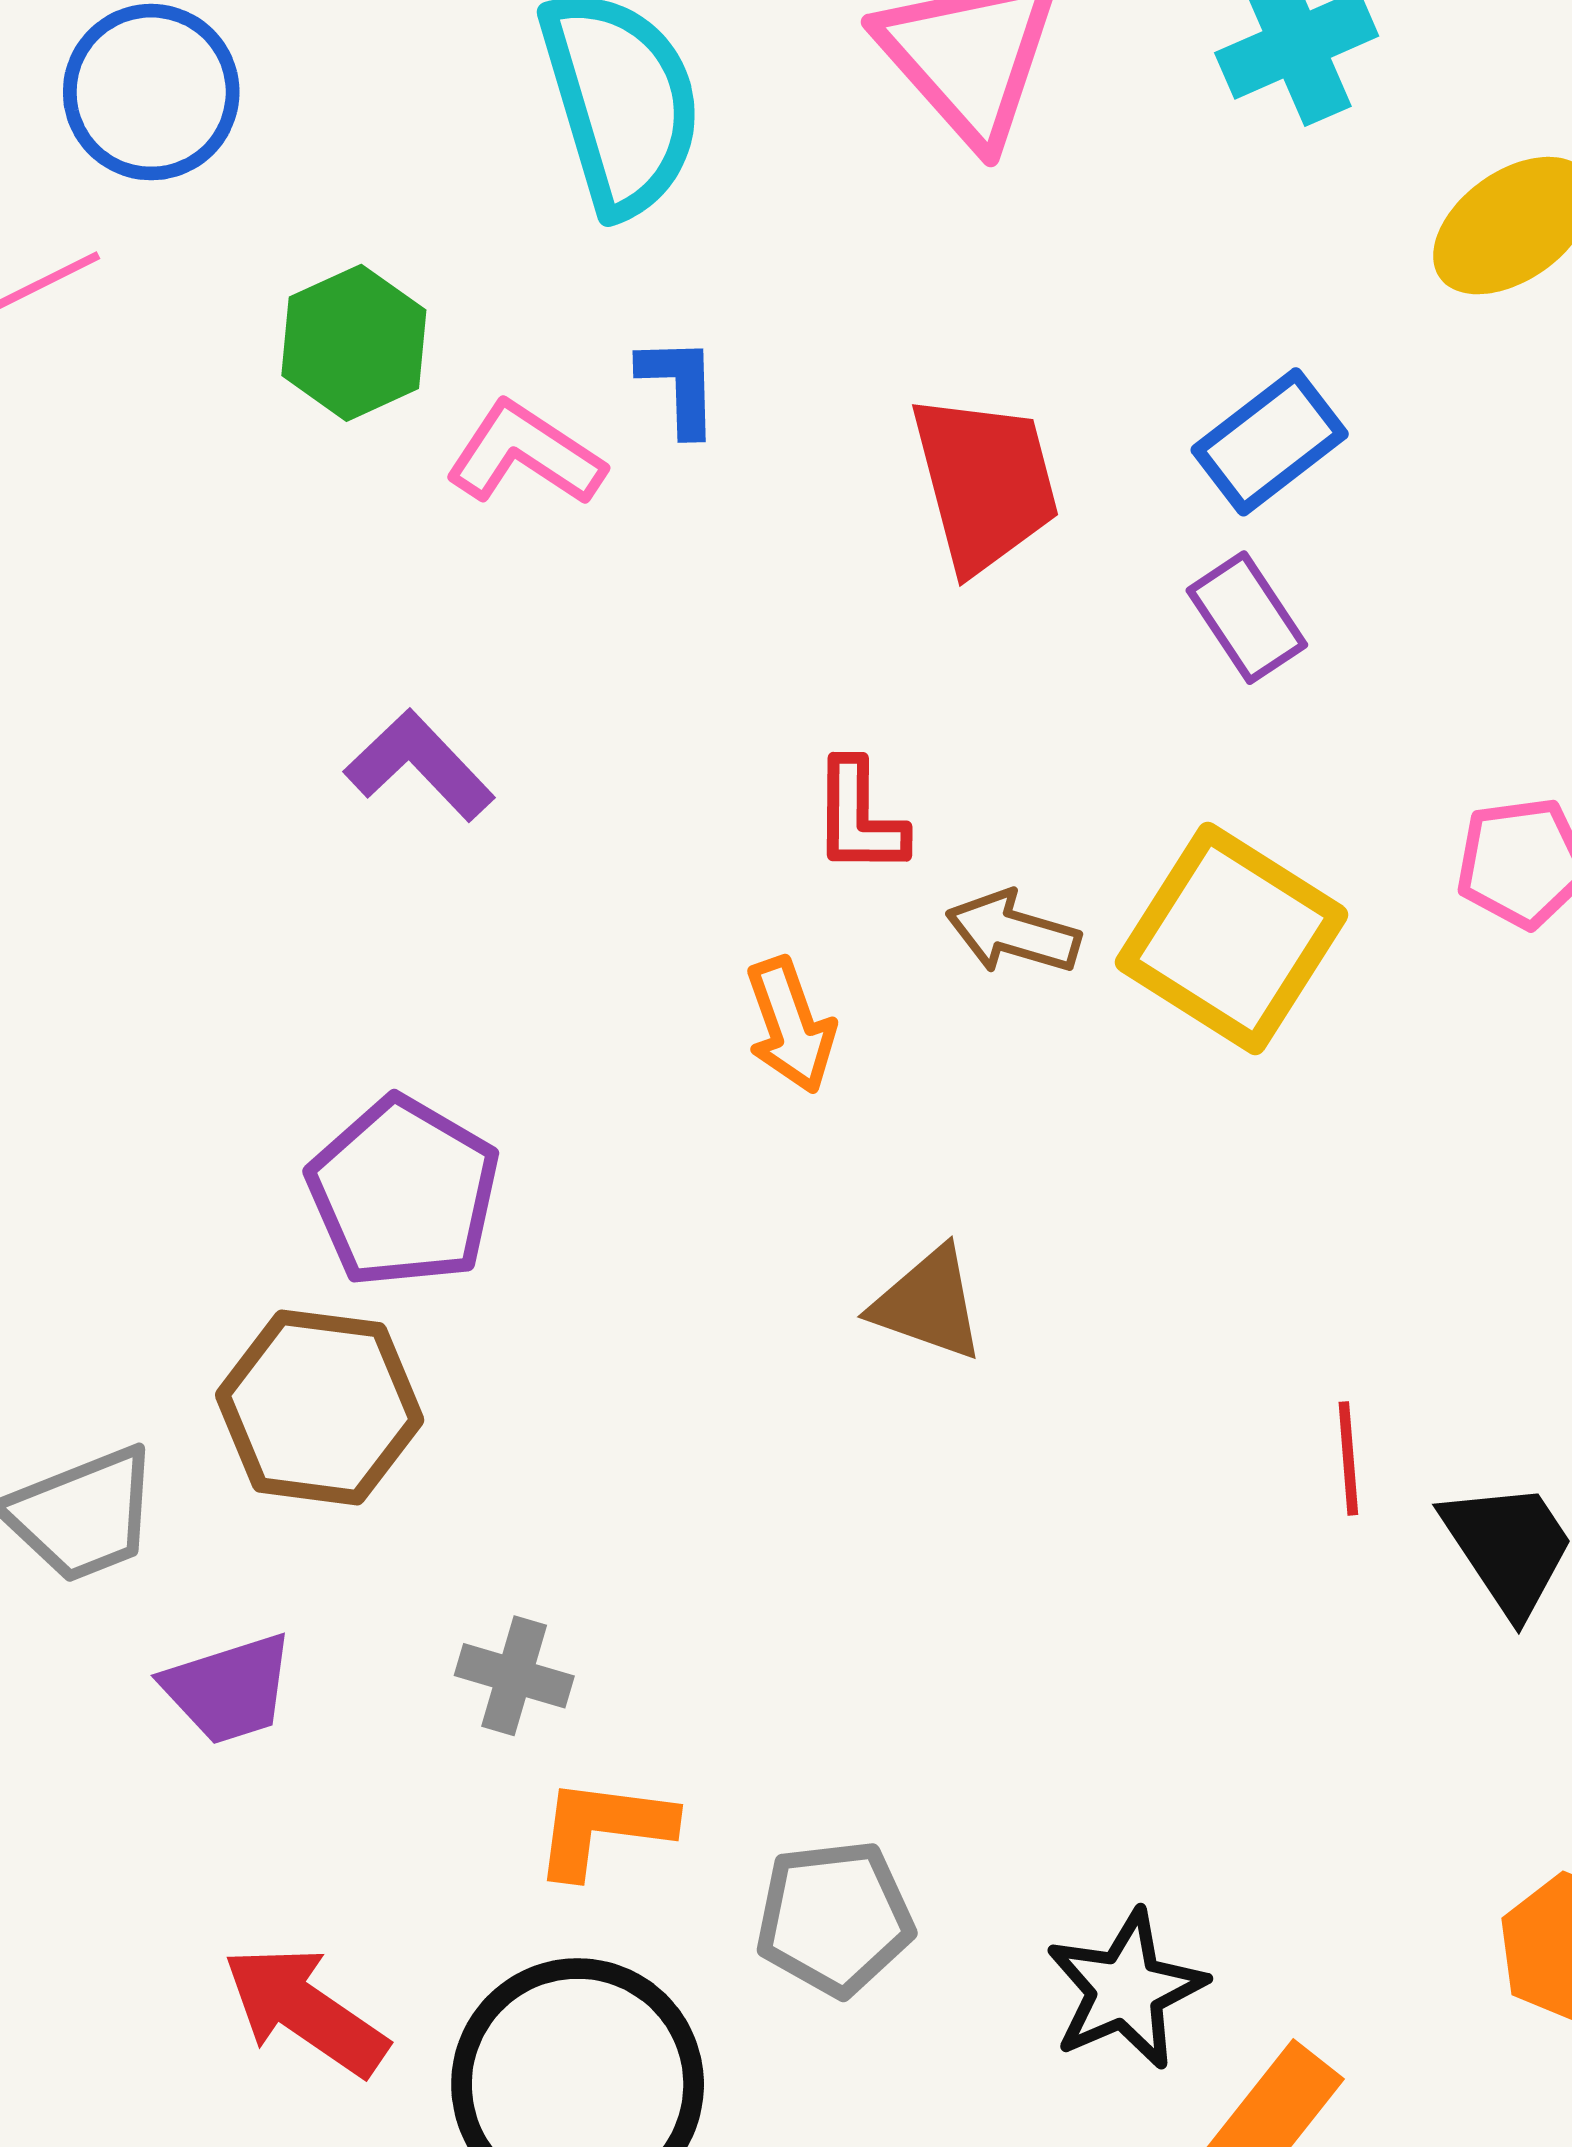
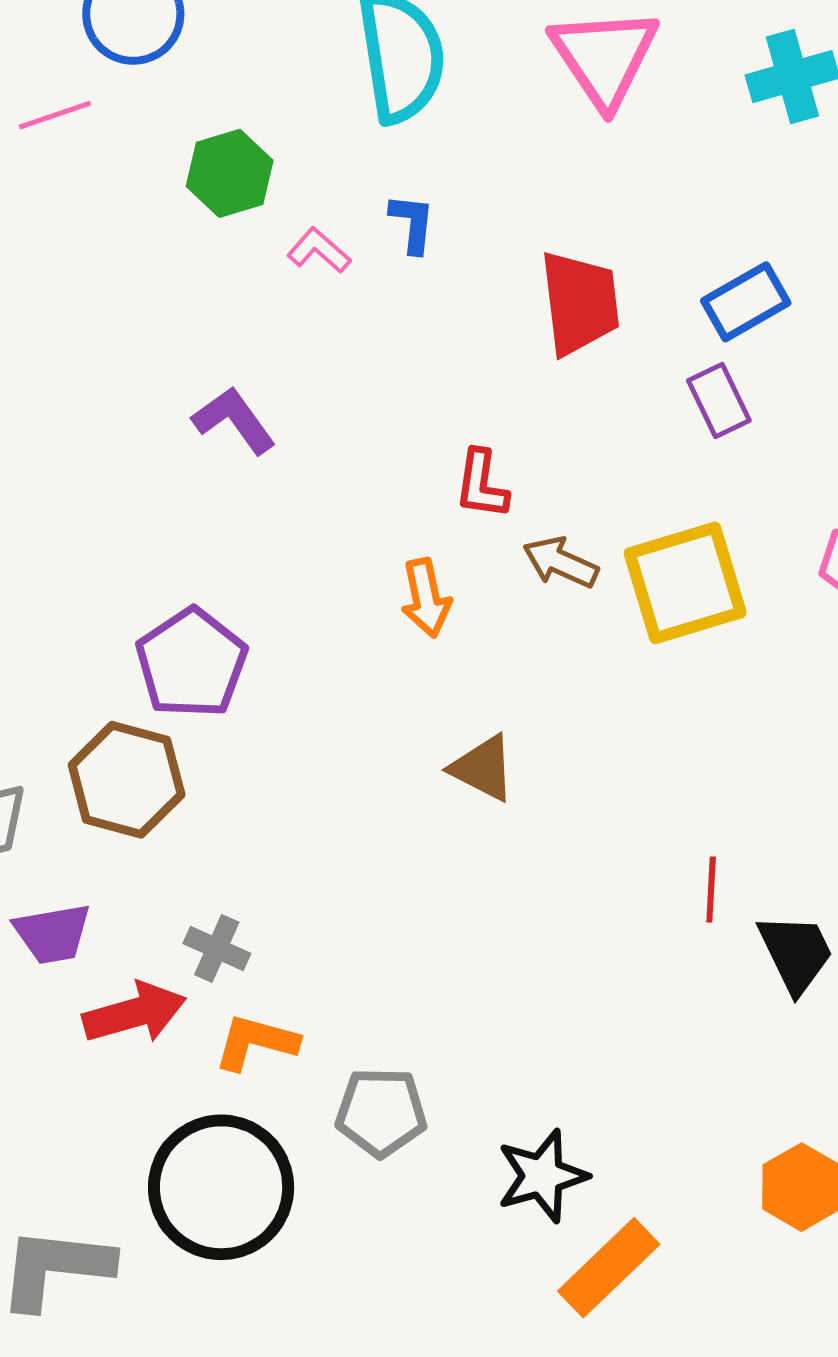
pink L-shape: (525, 454) -> (319, 250), size x0.7
yellow square: (1232, 938) -> (685, 583), turned 33
red arrow: (305, 2011) -> (134, 1013), moved, turned 122

